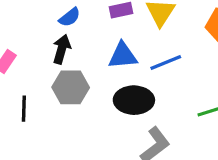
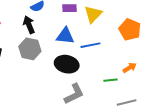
black arrow: (62, 49) -> (29, 25), turned -48

